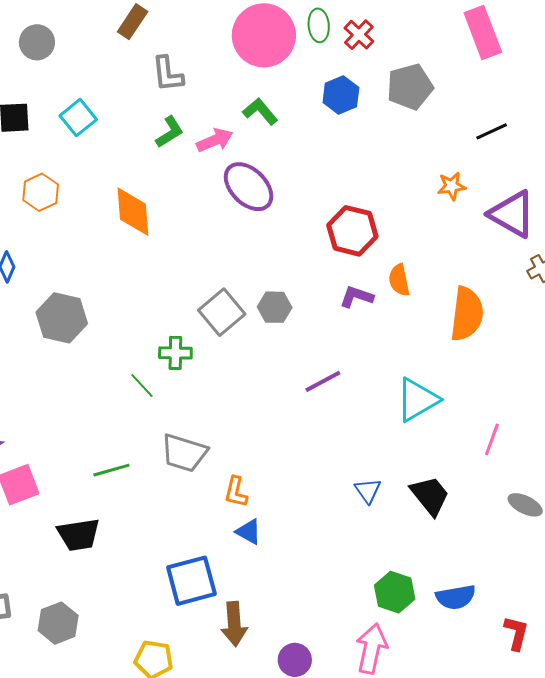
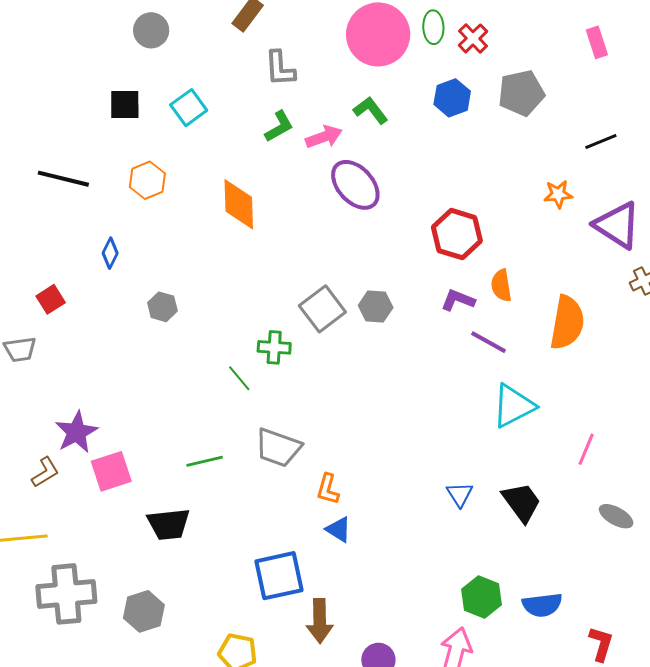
pink rectangle: (483, 33) -> (597, 42), size x0.6
gray hexagon: (62, 318) -> (162, 307), size x0.6
purple line: (323, 381) -> (488, 342), moved, turned 54

